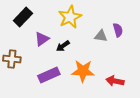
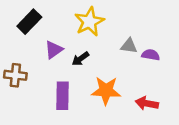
purple semicircle: (118, 30) -> (151, 55), moved, turned -64
purple rectangle: (49, 75) -> (63, 96), turned -65

